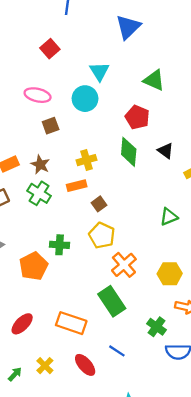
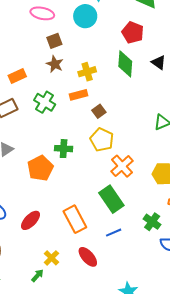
brown star: (40, 164) -> (55, 64), moved
orange rectangle: (71, 323) -> (75, 219), turned 44
blue line: (117, 351) -> (114, 233), moved, turned -56
green arrow: (15, 374) -> (37, 275), moved

